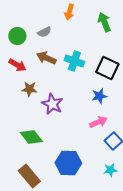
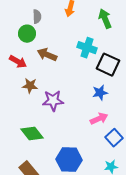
gray semicircle: (44, 32) -> (37, 17), moved, turned -64
green circle: (17, 36) -> (27, 34), moved
cyan cross: (74, 61) -> (87, 48), moved
purple star: (52, 104) -> (53, 101), turned -30

